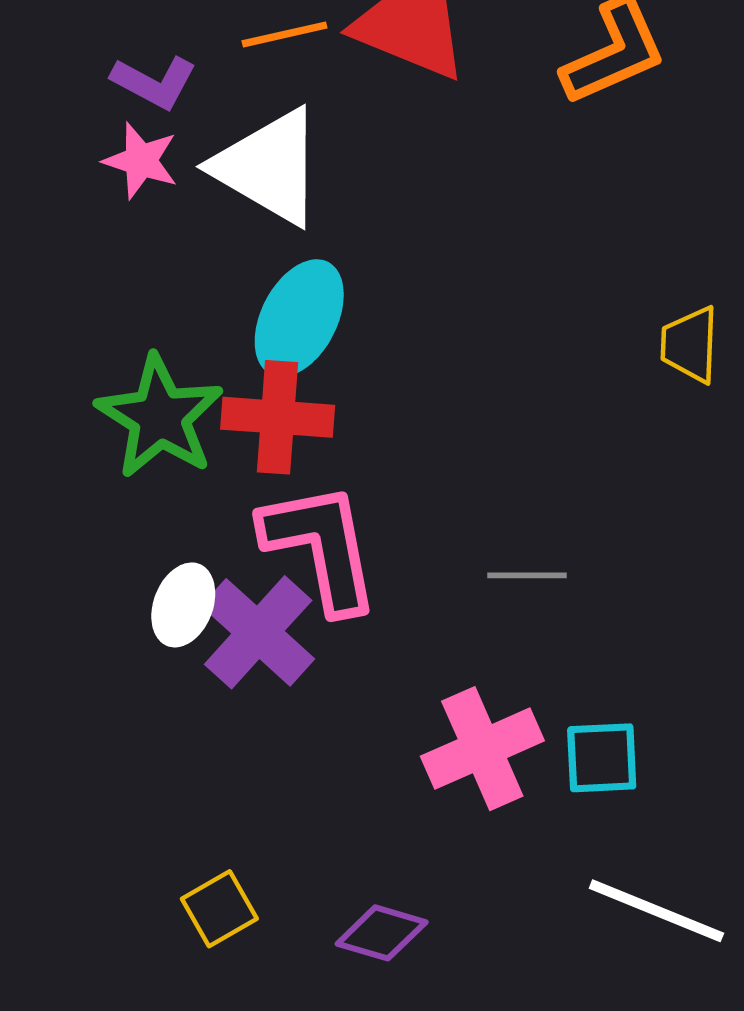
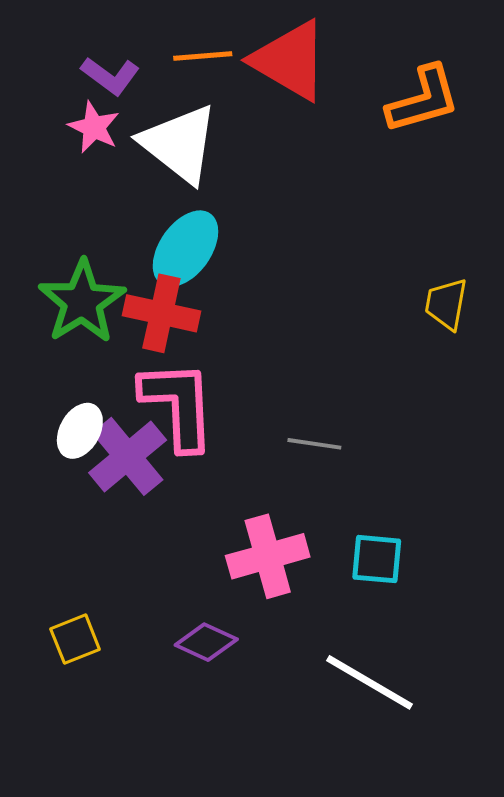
cyan square: (602, 758) -> (377, 559), moved
purple diamond: (382, 933) -> (206, 642), moved

